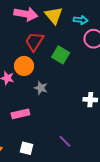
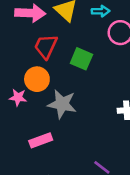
gray star: (41, 88) -> (62, 104), size x1.6

